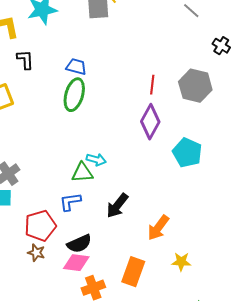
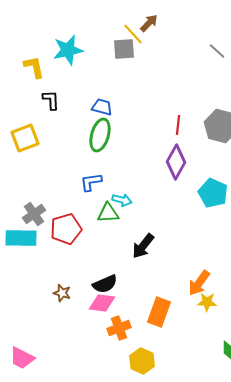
blue L-shape: (70, 202) -> (91, 182), moved
red pentagon: (40, 226) -> (66, 229), moved
orange arrow: (158, 228) -> (199, 283), moved

